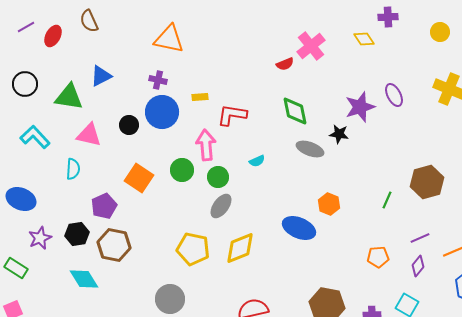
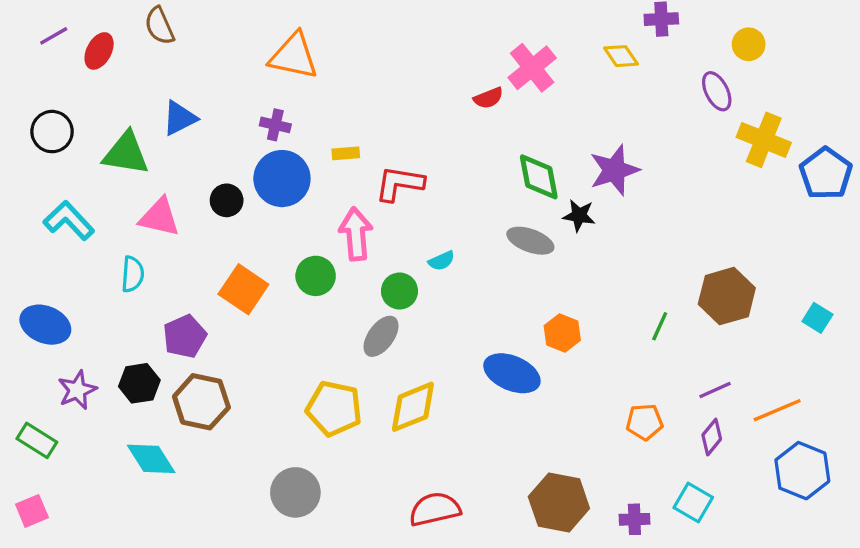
purple ellipse: (394, 95) -> (717, 91), moved
green diamond: (295, 111) -> (539, 177), moved
green circle: (218, 177) -> (399, 291), moved

